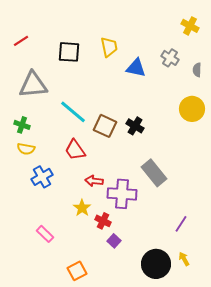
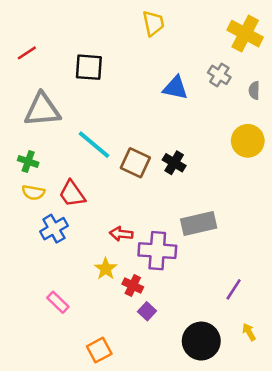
yellow cross: (190, 26) -> (245, 34), size x1.5
yellow trapezoid: (109, 47) -> (153, 23), moved
red trapezoid: (75, 150) -> (72, 194), moved
gray rectangle: (154, 173) -> (199, 223), turned -64
yellow arrow: (184, 259) -> (249, 332), moved

